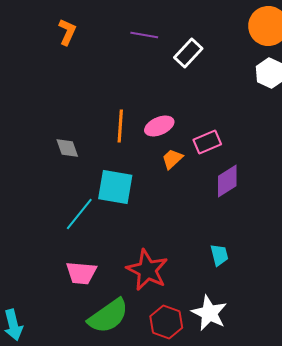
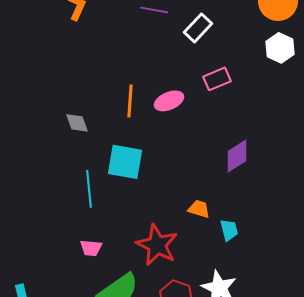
pink rectangle: (207, 142) -> (217, 79), moved
orange trapezoid: (172, 159) -> (199, 209), moved, turned 60
cyan line: (79, 214) -> (89, 189), turned -45
pink trapezoid: (81, 273) -> (91, 248), size x0.7

